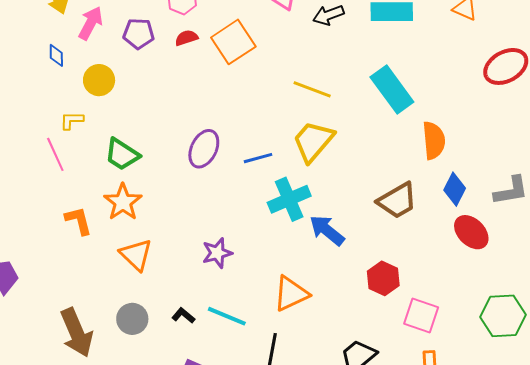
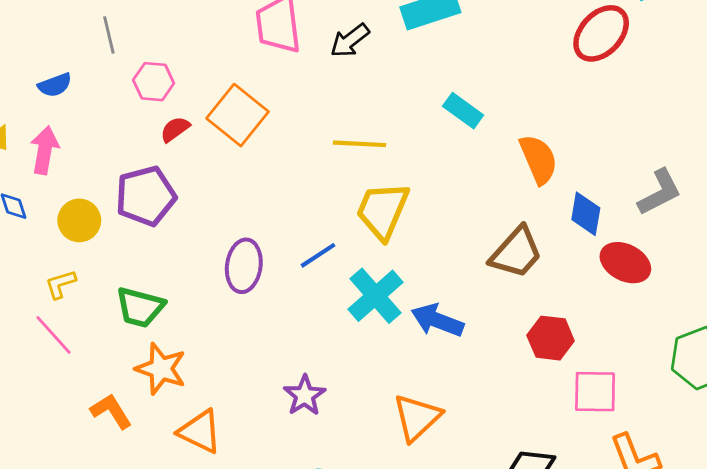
purple pentagon: (139, 34) -> (146, 196), moved, size x1.4
cyan rectangle: (392, 90) -> (463, 111), size x0.6
red hexagon: (383, 278) -> (551, 338), moved

